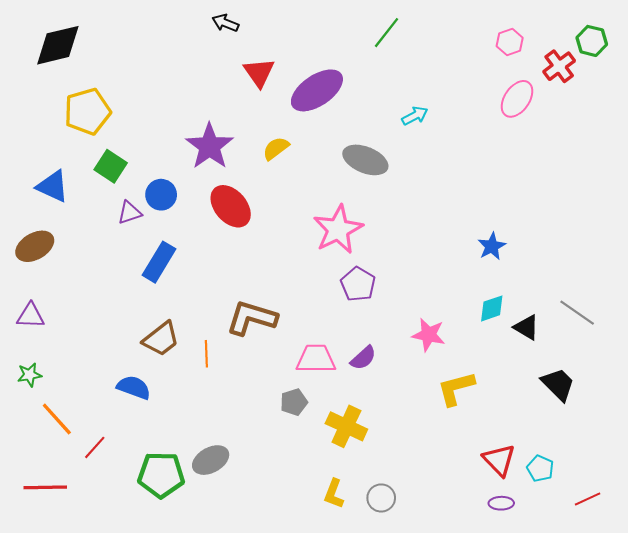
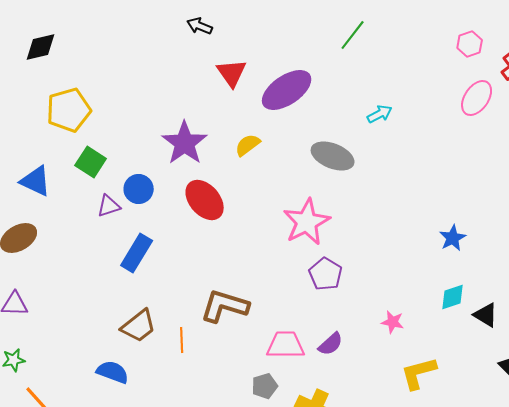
black diamond: (58, 45) -> (41, 47), size x0.7
pink star: (429, 335) -> (393, 322), size x0.7

